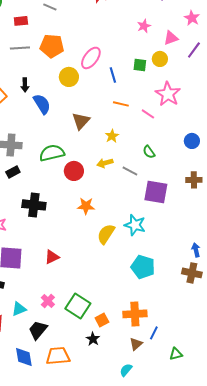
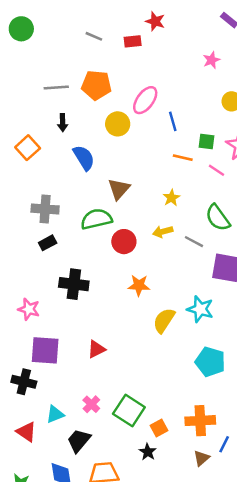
red rectangle: (21, 21) -> (133, 41), moved
green square: (140, 65) -> (207, 141), moved
black arrow: (25, 85) -> (63, 123), moved
brown triangle: (81, 121) -> (119, 189), moved
green semicircle: (149, 152) -> (218, 218), size x1.6

